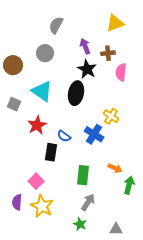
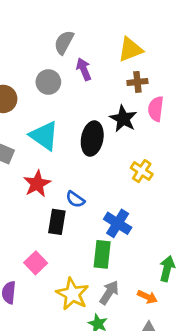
yellow triangle: (115, 23) -> (130, 49), moved
purple arrow: (85, 46) -> (84, 69), moved
black star: (87, 69) -> (123, 119), moved
blue cross: (94, 134) -> (118, 223), moved
orange arrow: (115, 168) -> (147, 297), moved
yellow star: (42, 206) -> (72, 294), moved

